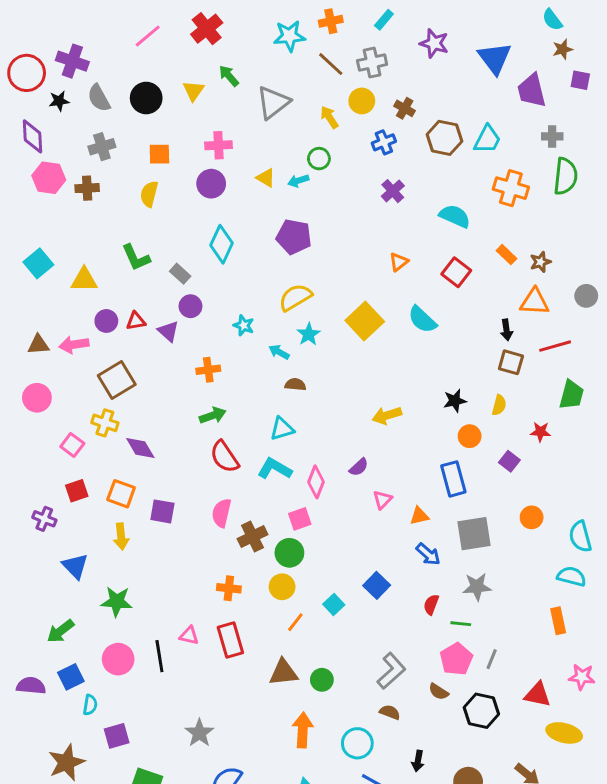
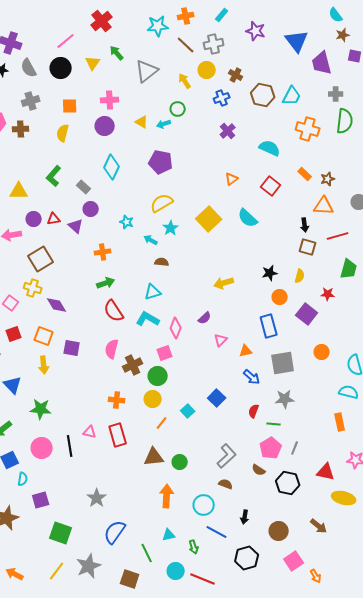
pink line: (148, 36) -> (66, 41), moved
green L-shape: (136, 257) -> (54, 176), turned 65
purple square: (509, 461) -> (307, 314), size x1.5

